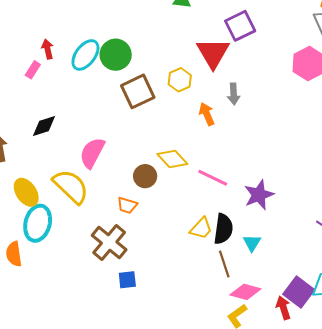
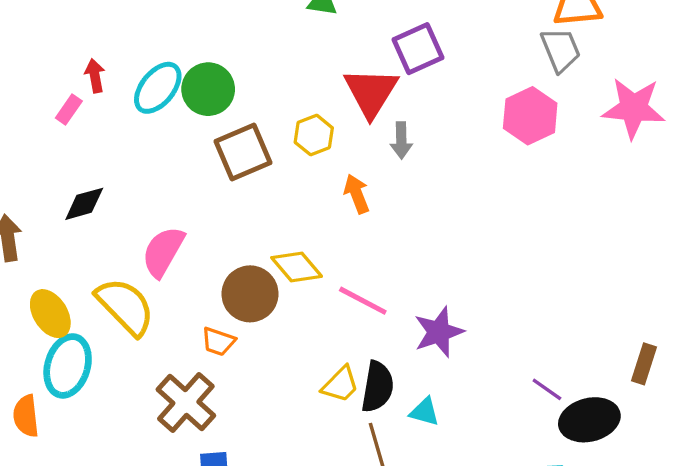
gray arrow: (234, 94) -> (401, 140), moved
brown circle: (145, 176) -> (250, 294), size x1.4
cyan triangle: (252, 243) -> (425, 412), turned -48

